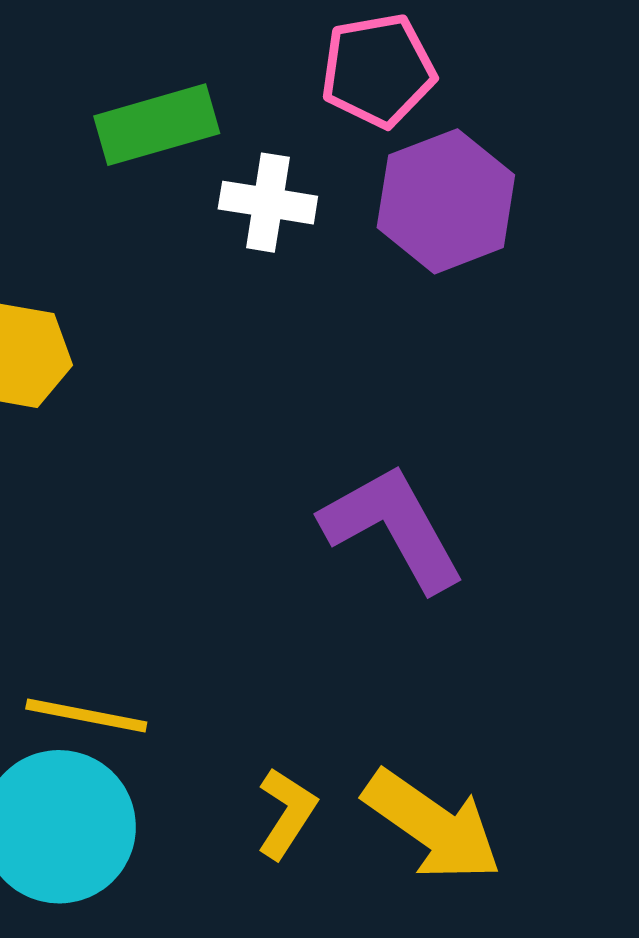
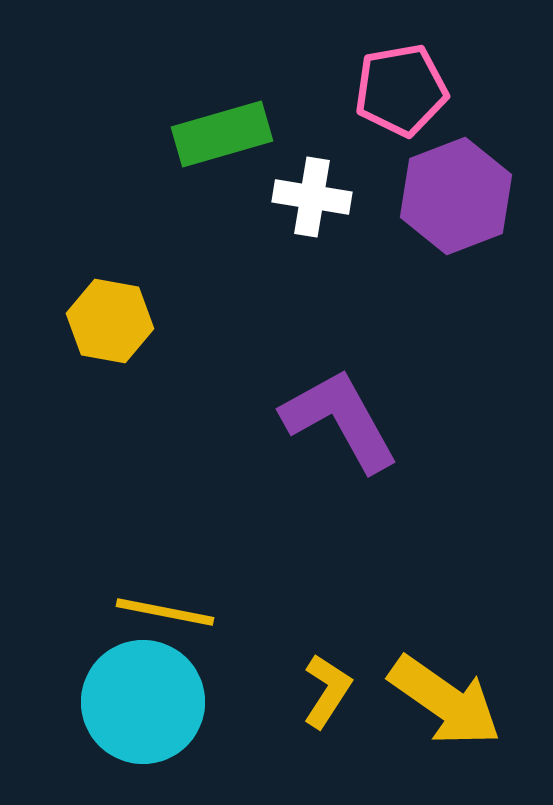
purple L-shape: (393, 528) -> (340, 420), moved

